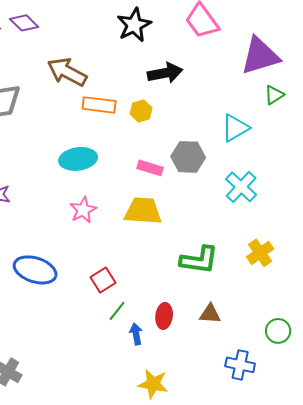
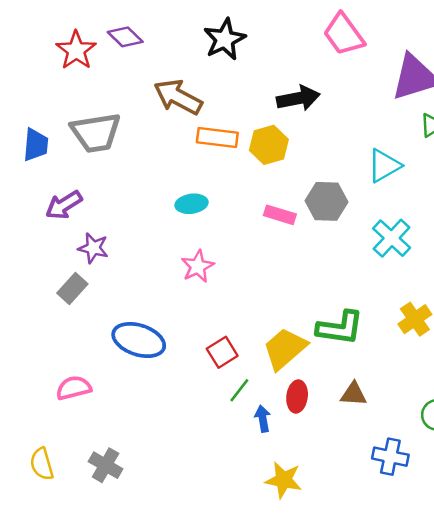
black star: (134, 25) -> (225, 39), moved
yellow hexagon: (141, 111) -> (269, 145), size x1.4
cyan ellipse: (78, 159) -> (191, 204), size x0.7
yellow trapezoid: (143, 211) -> (285, 349), moved, turned -45

